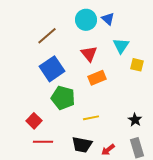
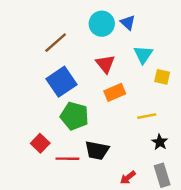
yellow line: (91, 118) -> (147, 116), moved
red line: (43, 142) -> (67, 159), moved
black trapezoid: (82, 145) -> (97, 150), moved

